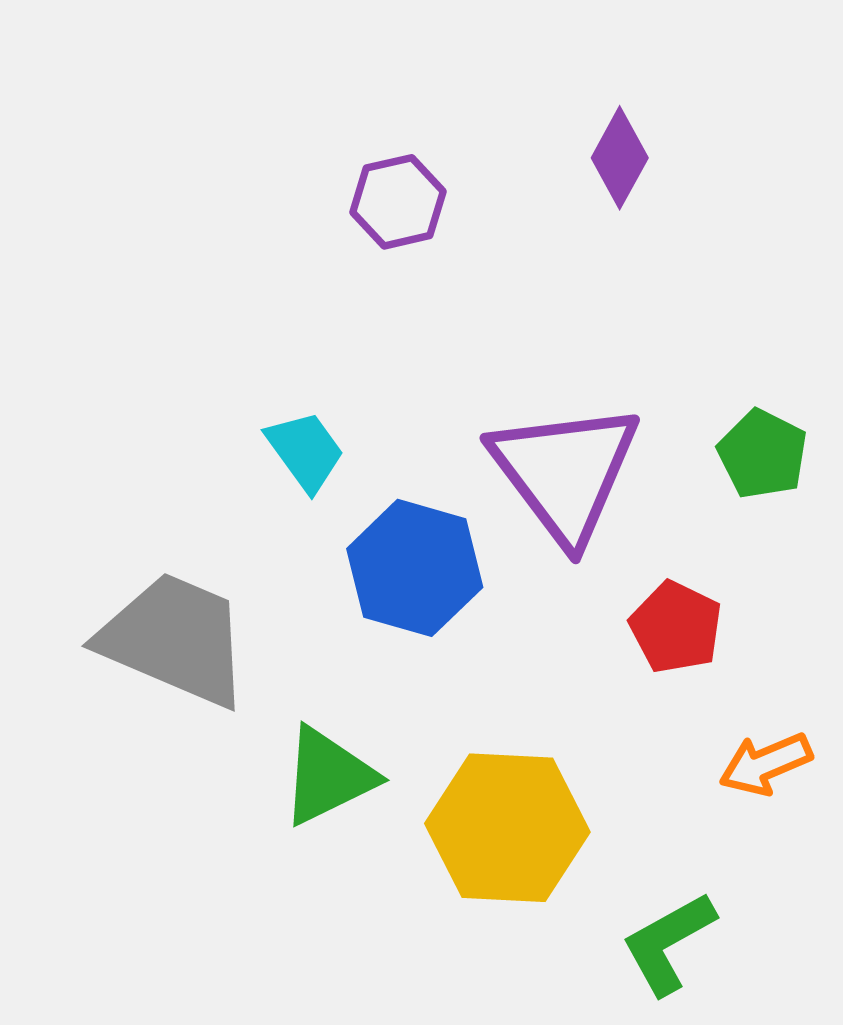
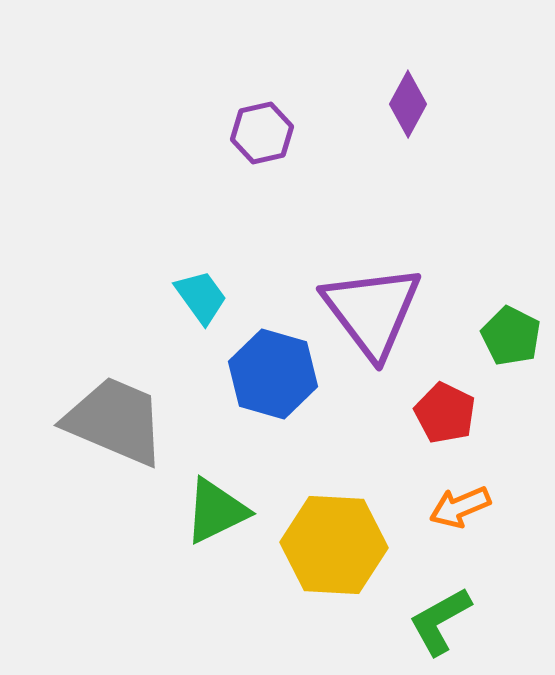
green pentagon: (763, 454) -> (511, 336), moved
orange arrow: (766, 764) -> (460, 507), moved

